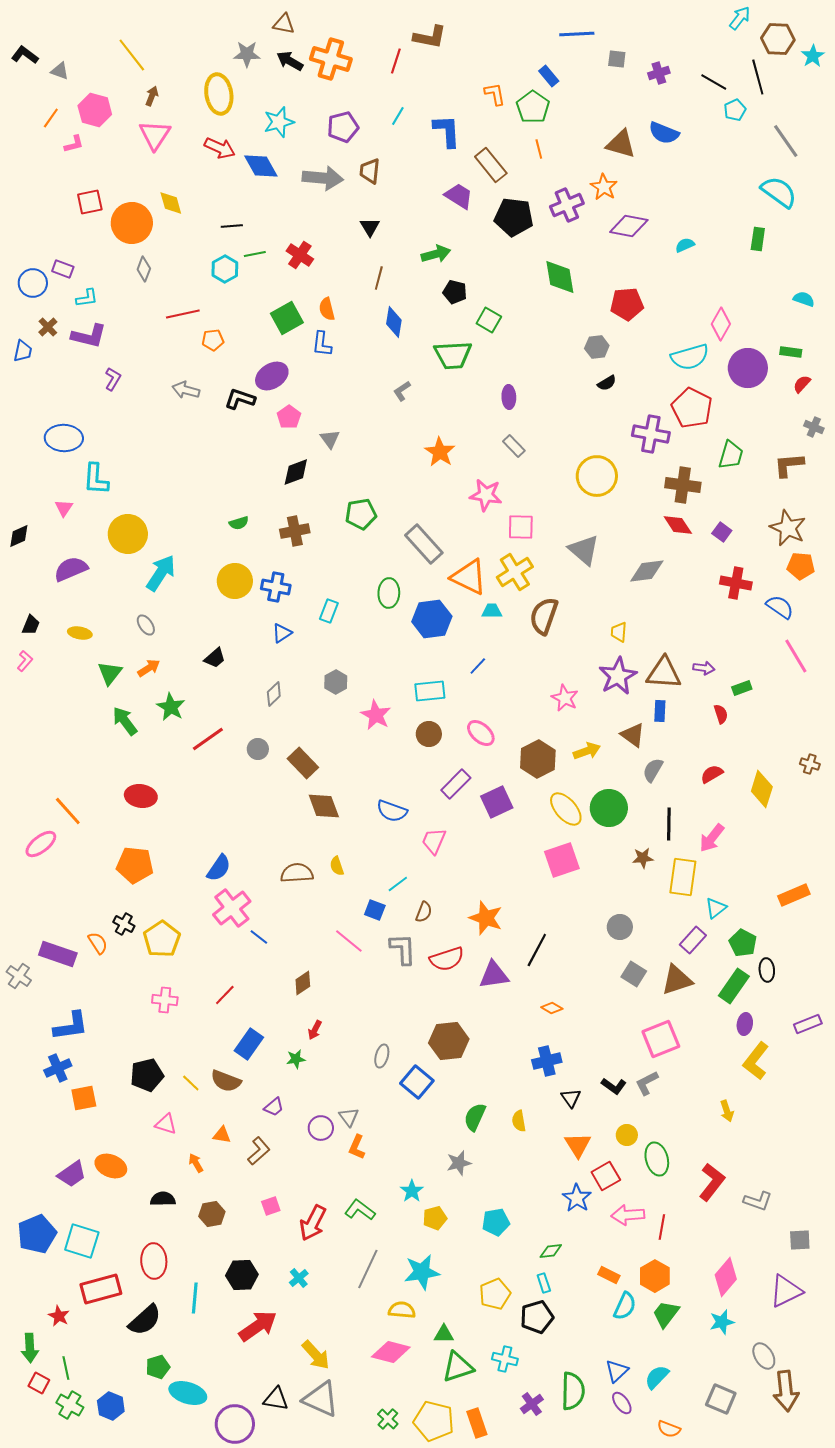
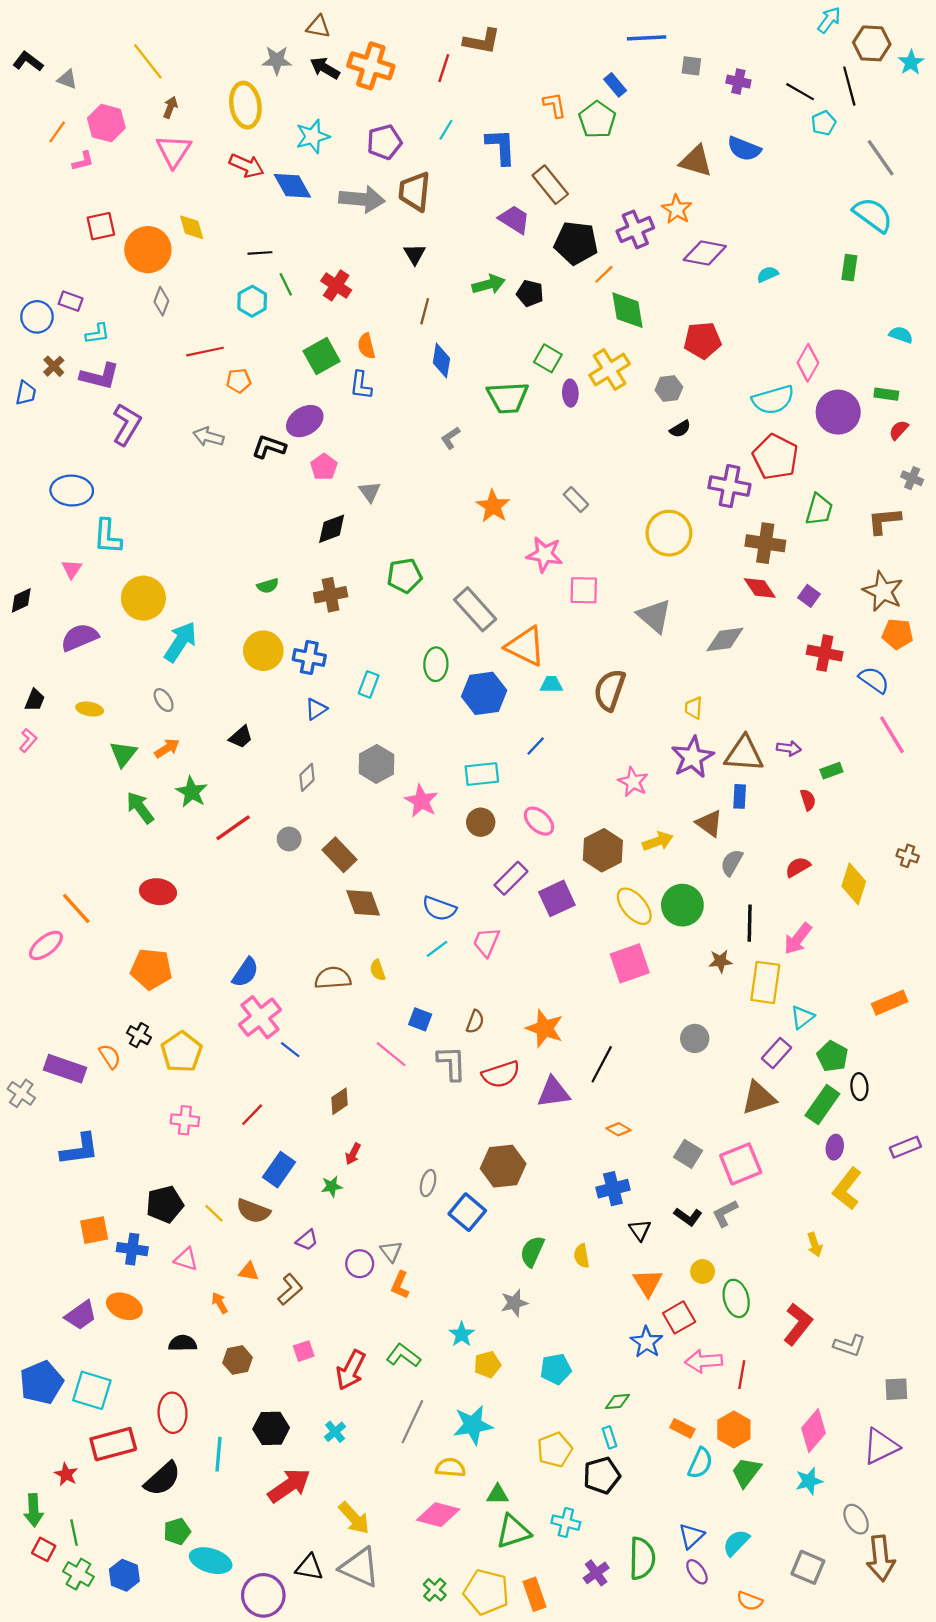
purple cross: (659, 73) -> (738, 82), turned 30
orange line: (539, 149) -> (604, 274), moved, turned 60
brown trapezoid: (370, 171) -> (415, 191), size x1.4
green line: (255, 254) -> (286, 284), turned 75
black pentagon: (455, 292) -> (530, 293), moved
purple L-shape: (113, 379) -> (127, 424), size x1.6
purple ellipse: (509, 397) -> (570, 393), moved
yellow cross: (515, 572) -> (610, 370), moved
gray hexagon: (336, 682) -> (376, 764), size x1.4
cyan line: (398, 884) -> (437, 949), moved
gray square: (634, 974) -> (688, 1154), moved
blue cross: (58, 1068) -> (132, 1249), moved, turned 32

